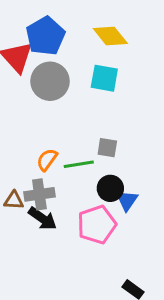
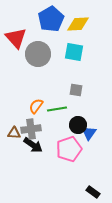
blue pentagon: (45, 36) -> (51, 19), moved
yellow diamond: (110, 36) -> (78, 24), turned -55
gray square: (107, 148) -> (76, 90), moved

